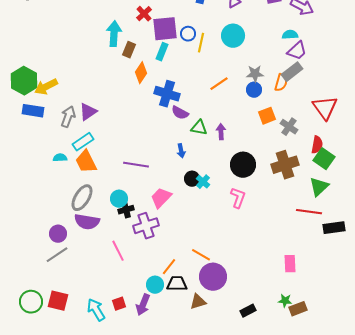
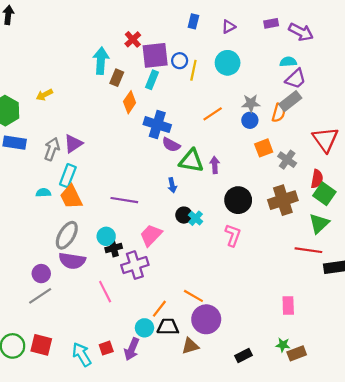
yellow arrow: (46, 87) -> (44, 95), moved, size x0.7
green triangle: (199, 128) -> (191, 161), size x1.4
cyan rectangle: (83, 142) -> (68, 176), turned -35

